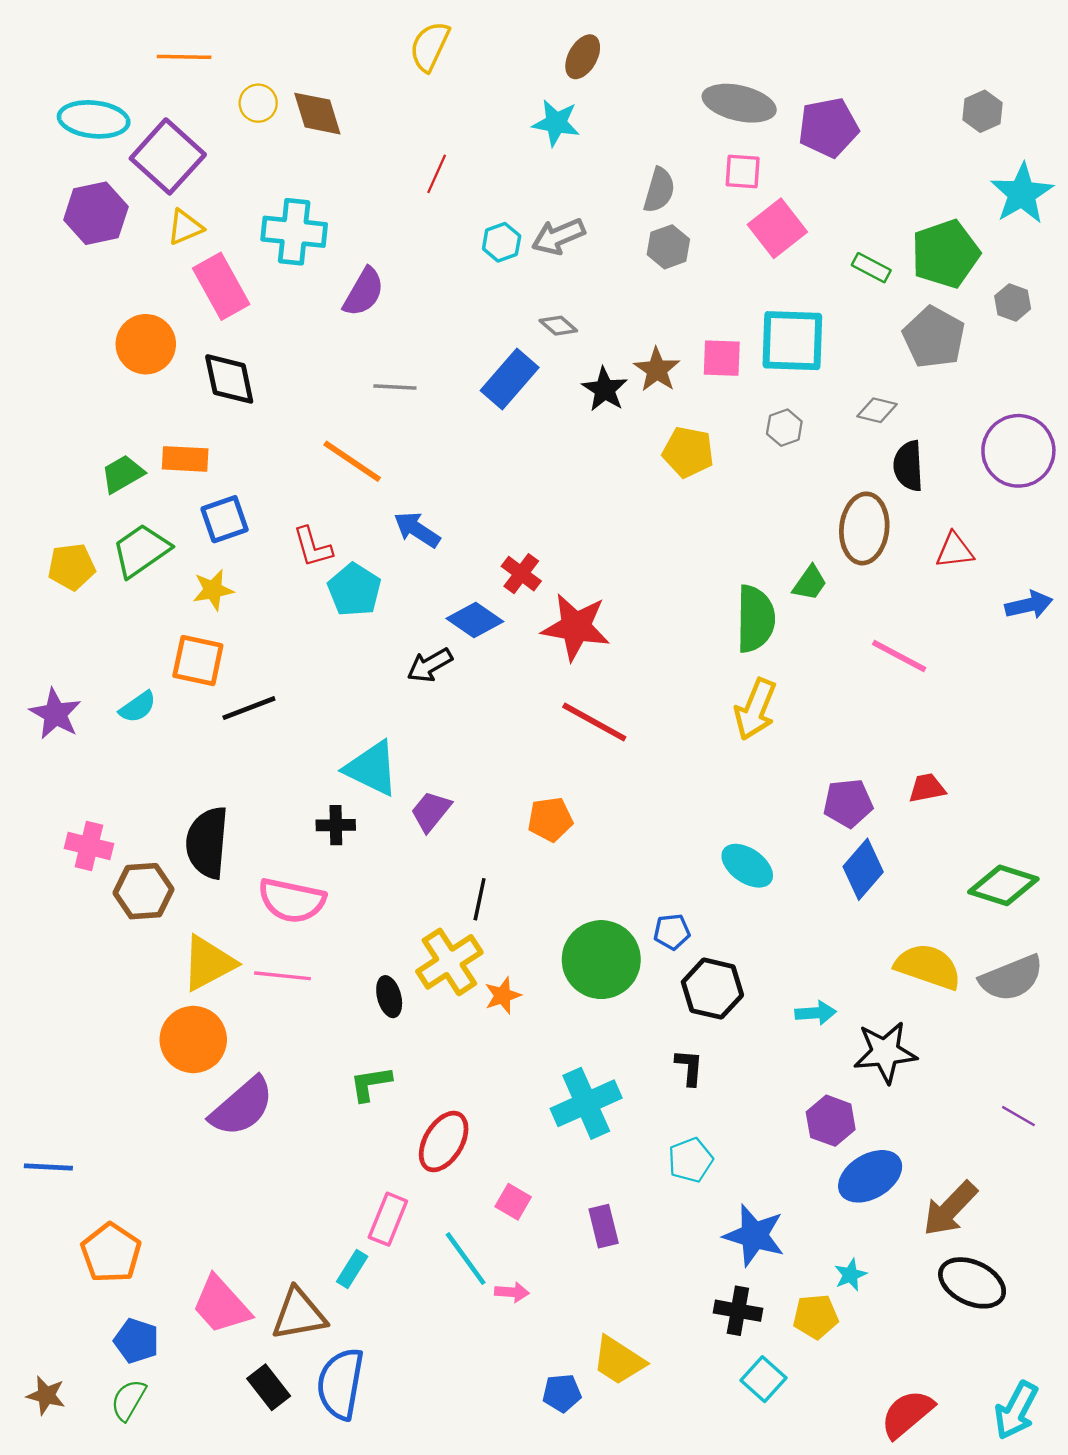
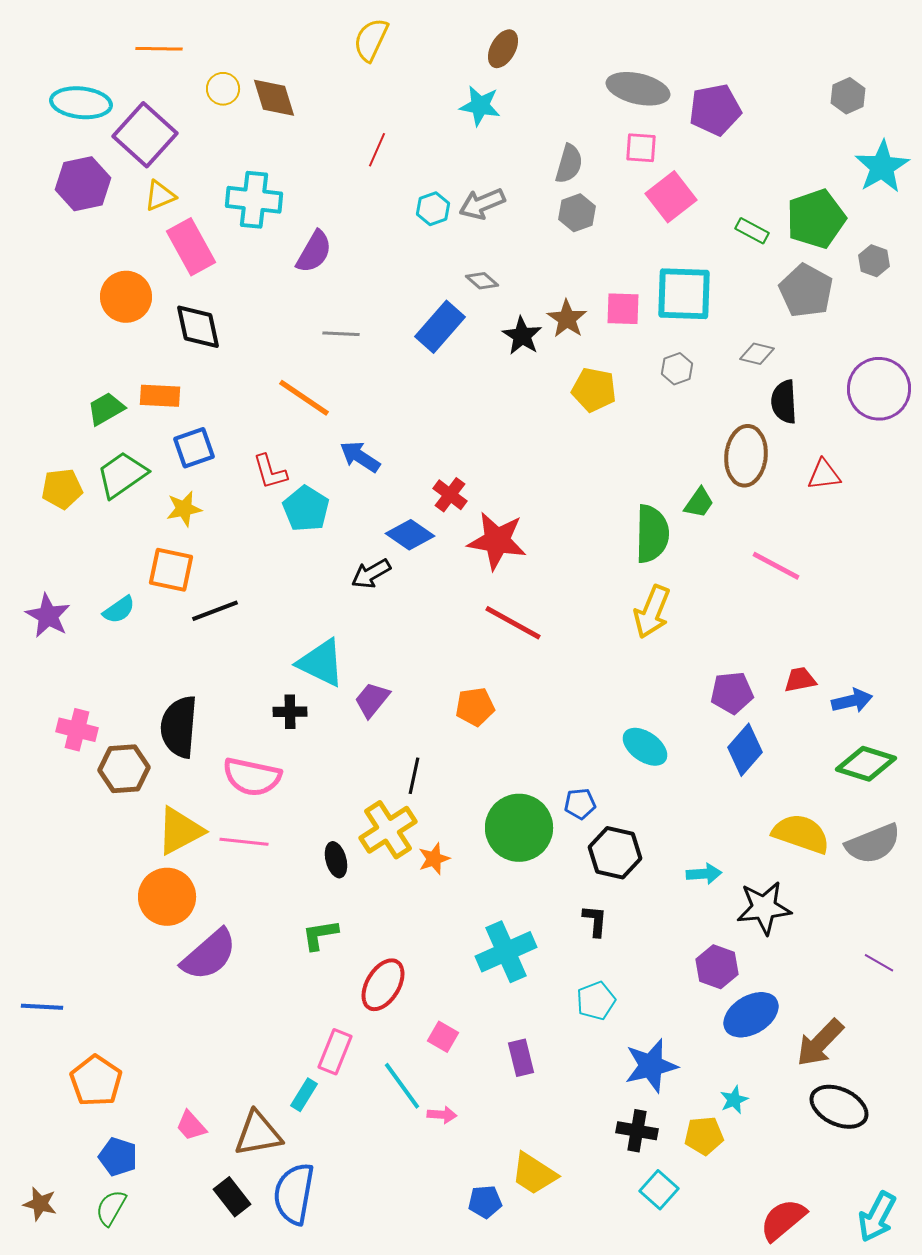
blue arrow: (1029, 605) -> (852, 701), moved
blue star: (754, 1235) -> (651, 1066), turned -30
pink trapezoid: (221, 1305) -> (191, 1126), size x0.6

